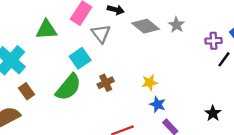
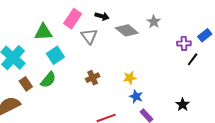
gray star: (177, 25) -> (154, 22), moved
cyan square: (80, 58) -> (55, 55), moved
green semicircle: (68, 87) -> (48, 80), moved, size x0.7

